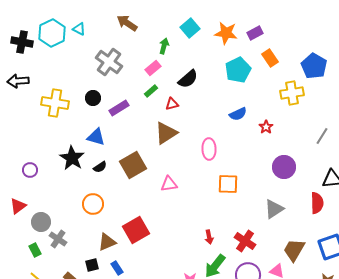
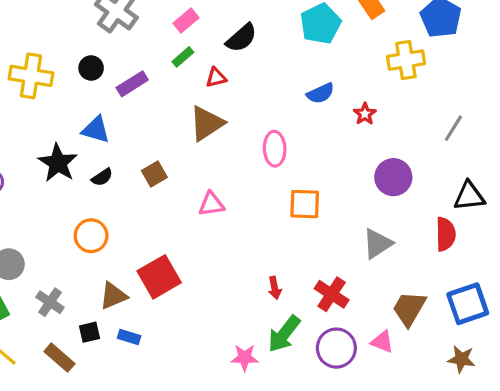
brown square: (133, 165) -> (154, 174), size x0.6
gray cross: (58, 239) -> (50, 302), moved
blue rectangle: (117, 268) -> (129, 337), turned -40

